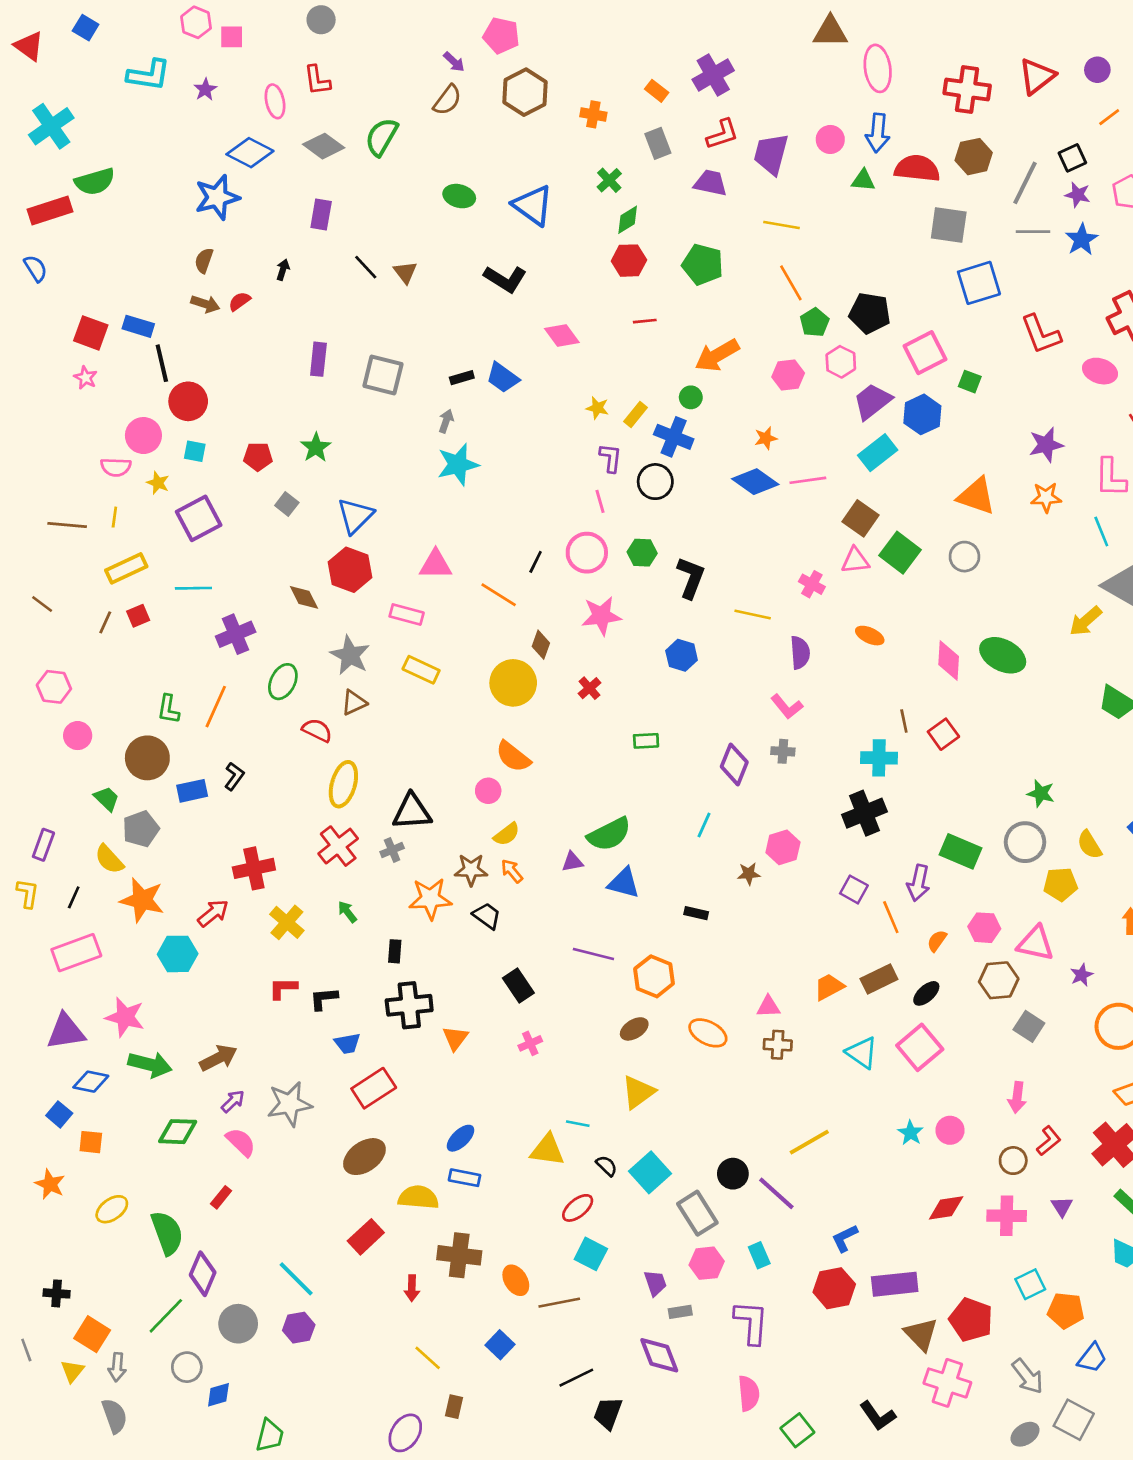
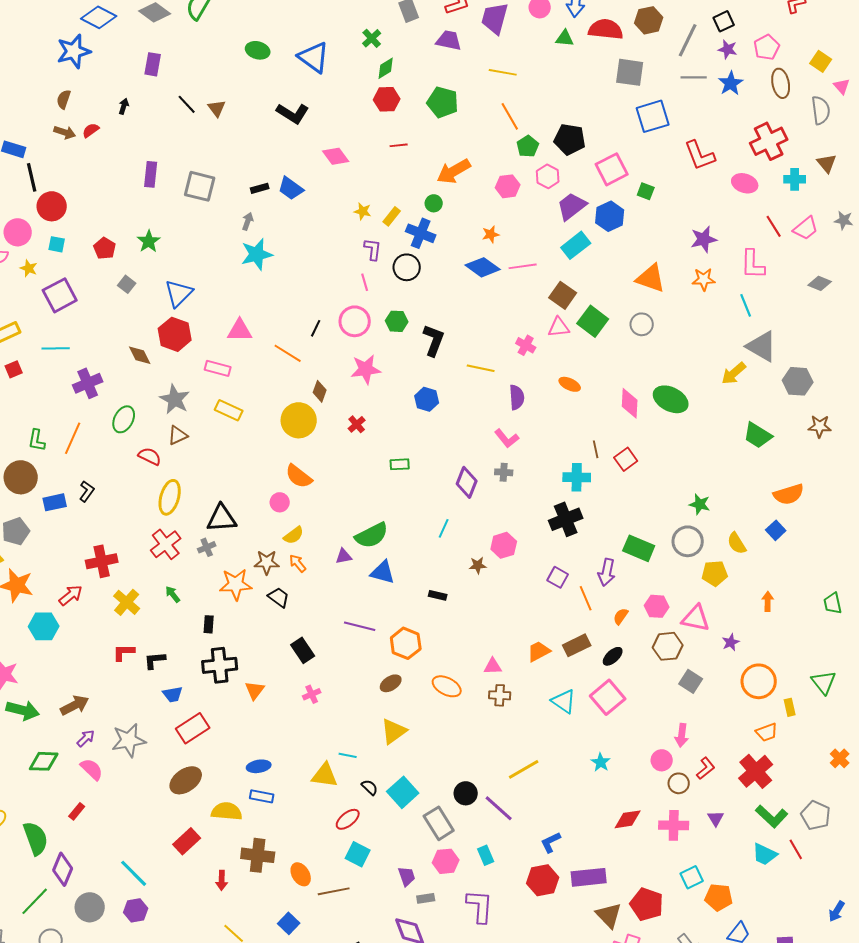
red pentagon: (258, 457) -> (105, 248), turned 30
pink circle: (950, 1130) -> (662, 760), moved
blue ellipse: (461, 1138) -> (259, 766), turned 35

